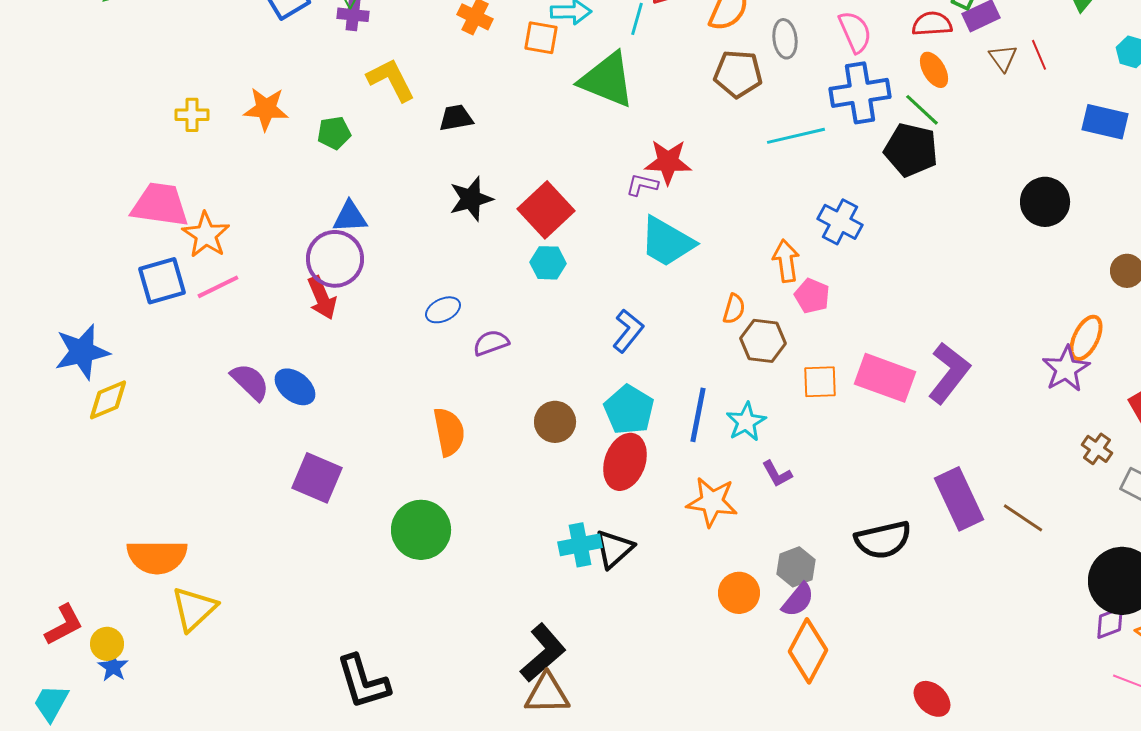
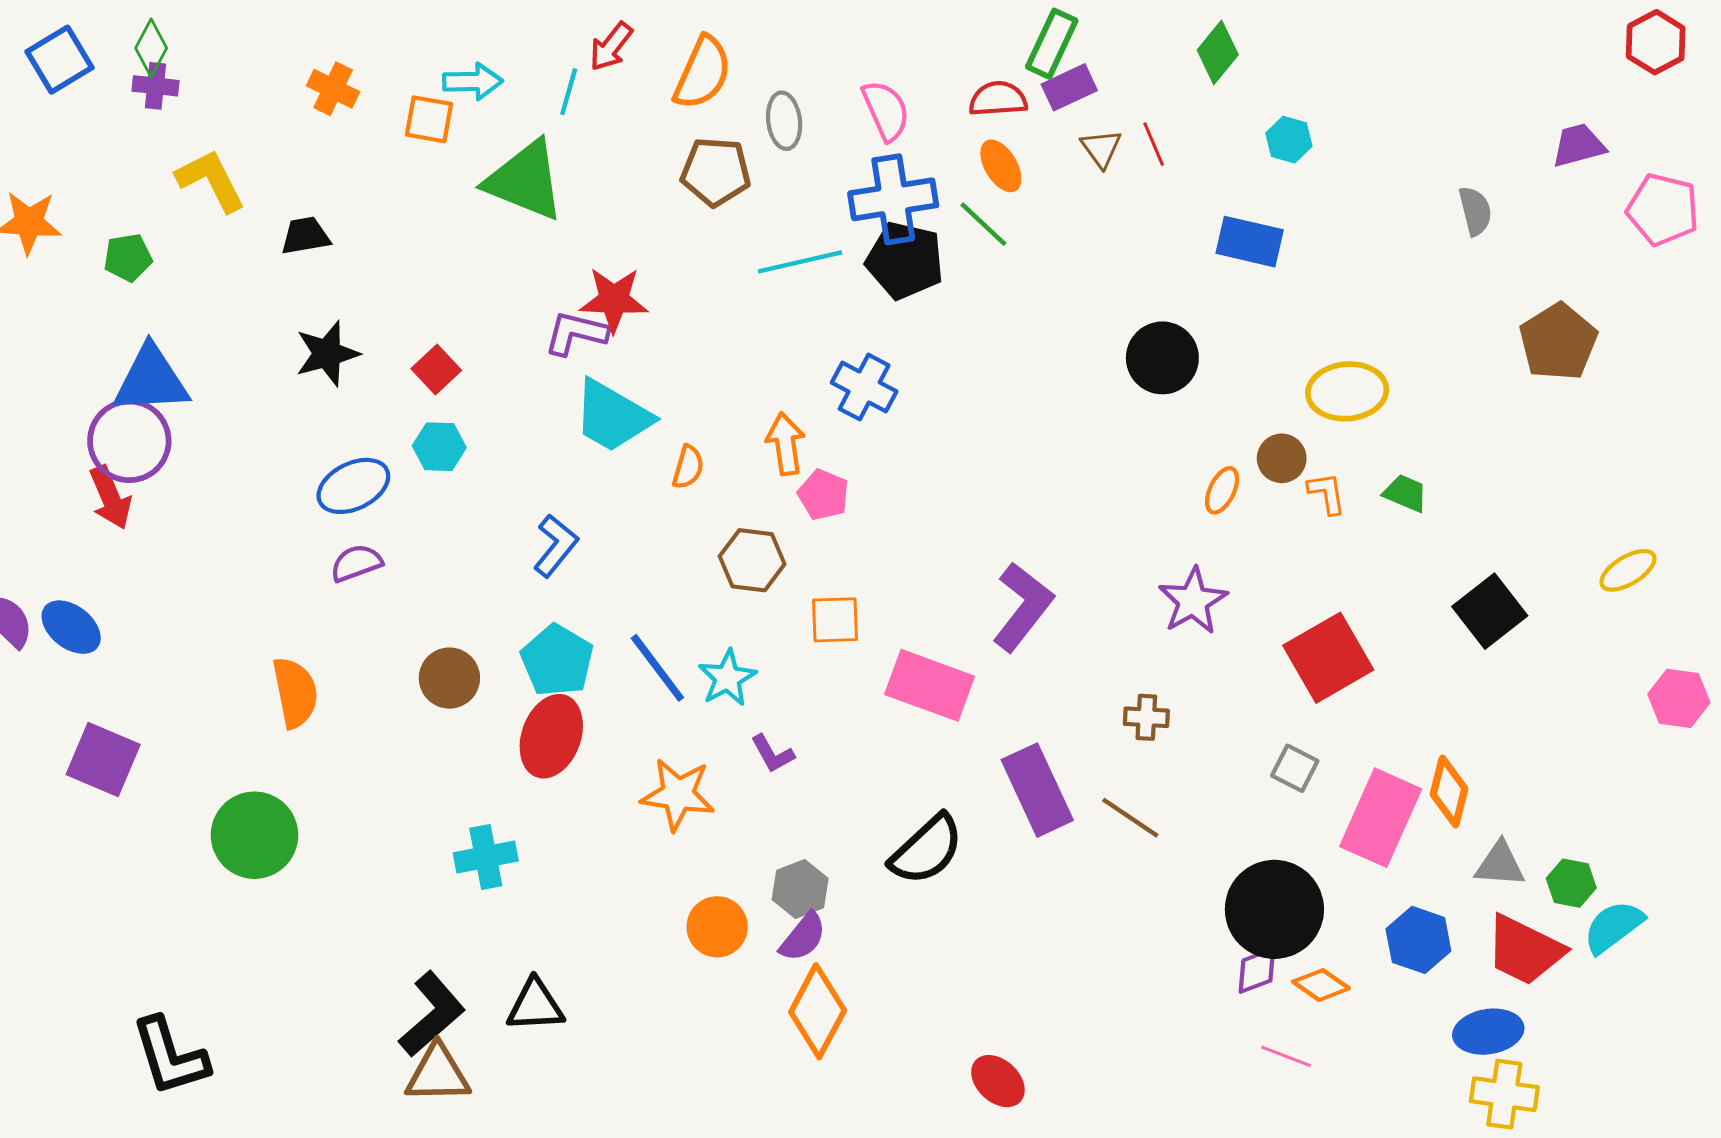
black pentagon: (911, 150) -> (905, 260), moved
purple L-shape: (642, 185) -> (576, 333), size x1.4
red square: (546, 210) -> (436, 370), size x0.6
blue triangle: (350, 217) -> (151, 380), size x1.5
orange semicircle: (734, 309) -> (688, 467), moved
blue ellipse: (443, 310) -> (353, 486), moved, size x1.4
orange ellipse: (1086, 338) -> (1222, 490), moved, size x0.7
pink rectangle: (885, 378) -> (930, 685), moved
blue line: (698, 415) -> (657, 668), turned -48
brown cross: (1097, 449) -> (1146, 717), moved, turned -32
black semicircle: (883, 540) -> (927, 850), turned -30
black triangle: (614, 549) -> (535, 1005), moved, turned 39

